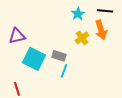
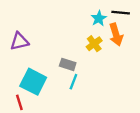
cyan star: (78, 14) -> (99, 18), moved
cyan square: (34, 59) -> (33, 82), moved

